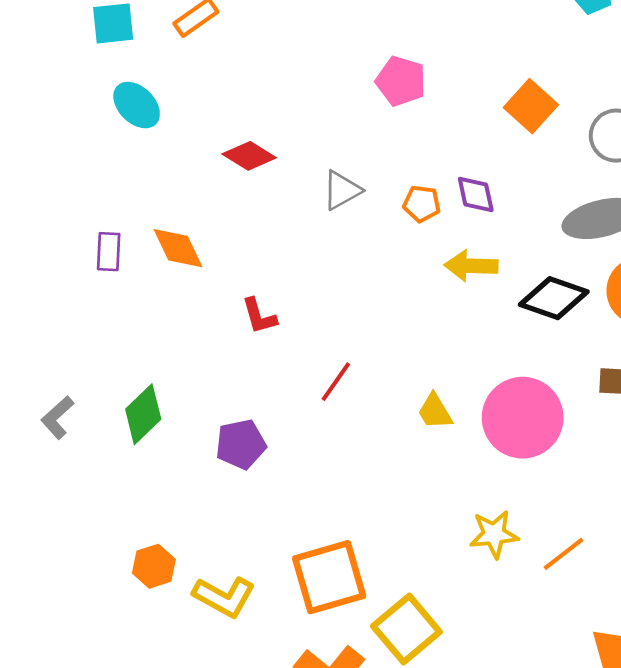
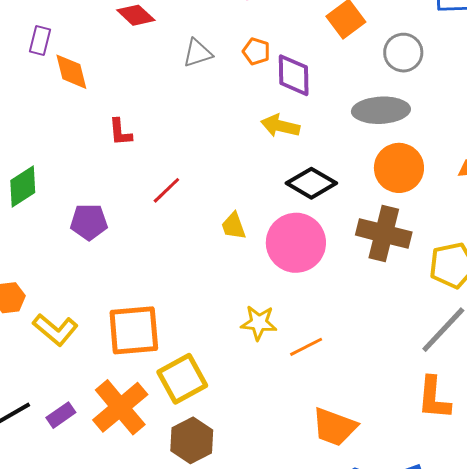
purple diamond: (476, 195) -> (294, 75), size x1.4
orange pentagon: (422, 204) -> (256, 51), moved
purple rectangle: (109, 252) -> (40, 41), moved
black diamond: (554, 298) -> (311, 183), moved

